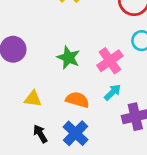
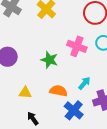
pink cross: (110, 61) -> (77, 46), moved, turned -30
blue cross: (76, 133) -> (74, 110), moved

